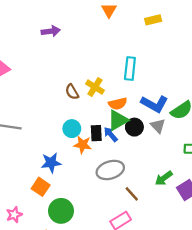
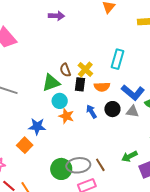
green triangle: (118, 120) -> (51, 83), moved
gray triangle: (158, 126) -> (132, 111), turned -48
black rectangle: (96, 133) -> (80, 84), moved
gray ellipse: (110, 170) -> (78, 165), moved
green circle: (61, 211) -> (61, 169), moved

